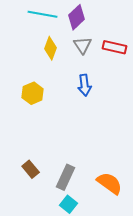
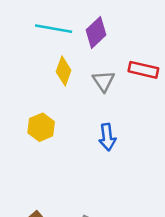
gray triangle: (83, 45) -> (103, 81), moved
blue arrow: (85, 85) -> (107, 137), moved

